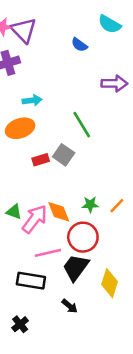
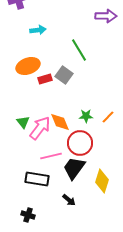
orange ellipse: (20, 128) -> (28, 66), moved
green triangle: (14, 212) -> (23, 122), turned 32
black cross: (20, 324) -> (28, 215), turned -32

